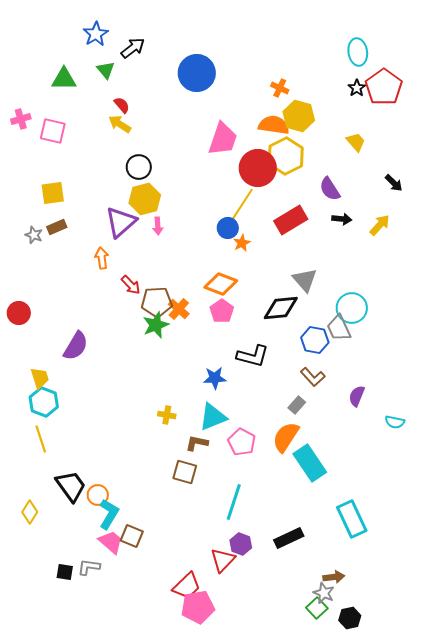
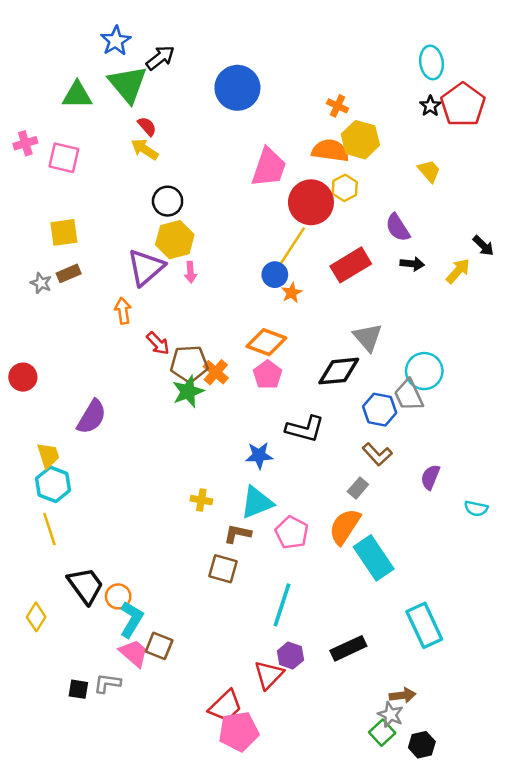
green triangle: (106, 70) -> (128, 84), size x1.8
yellow hexagon: (286, 156) -> (345, 188), size x0.6
black arrow: (394, 183) -> (483, 246), moved

